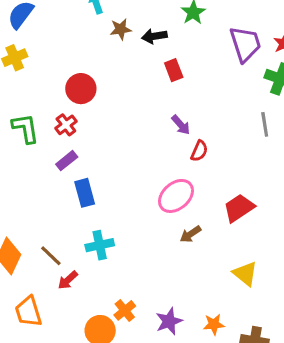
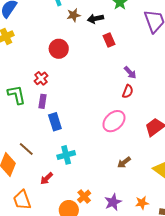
red circle: (81, 89) -> (59, 49), moved
purple arrow: (181, 125) -> (130, 73), moved
green L-shape: (25, 128) -> (17, 95), moved
purple rectangle: (67, 161) -> (42, 101), turned -40
brown arrow: (190, 234) -> (124, 162), moved
brown line: (51, 256) -> (26, 149), moved

